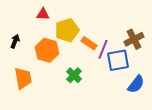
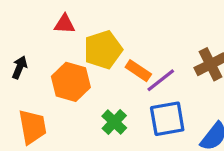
purple line: (103, 49) -> (161, 80), turned 30
blue square: (118, 60) -> (167, 119), moved

